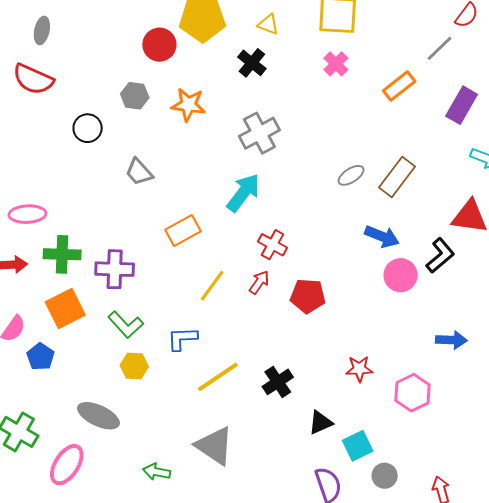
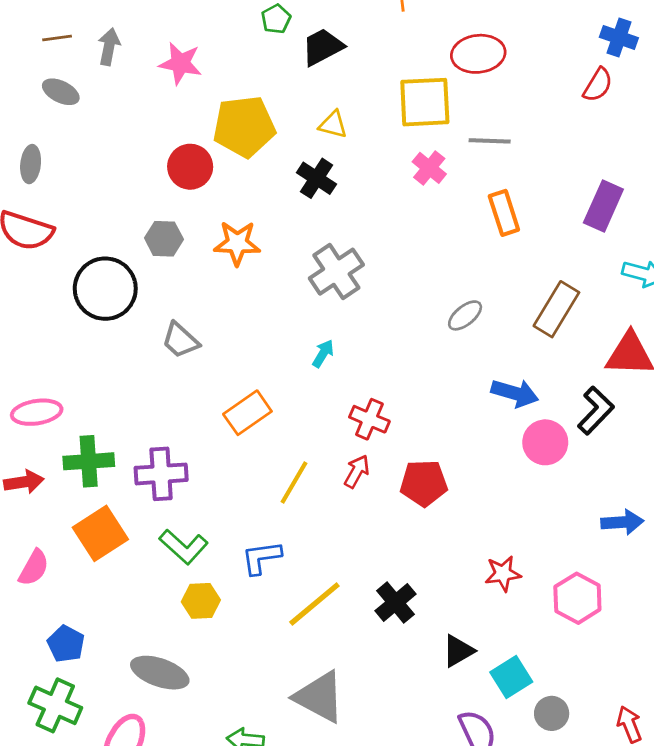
gray line: (440, 48) -> (490, 141), moved, turned 52
orange rectangle: (399, 86) -> (504, 213), moved, turned -64
black circle: (88, 128) -> (105, 289), size x1.6
brown rectangle: (397, 177) -> (556, 309), moved
cyan arrow: (243, 193) -> (323, 353), size x0.5
blue pentagon: (41, 357) -> (66, 644), moved

